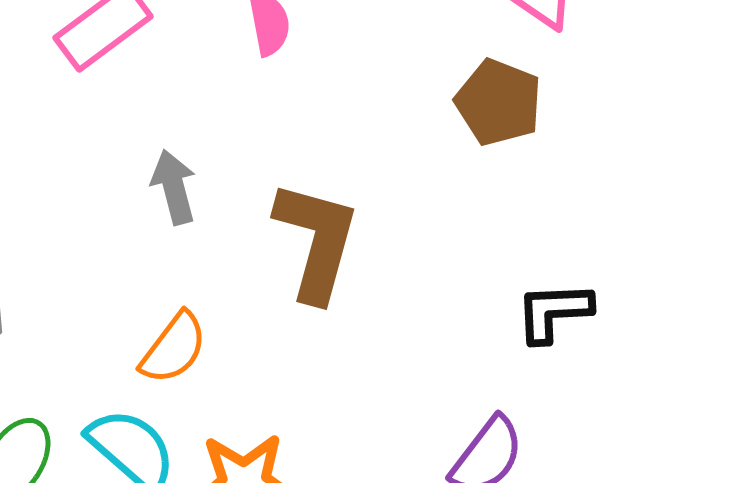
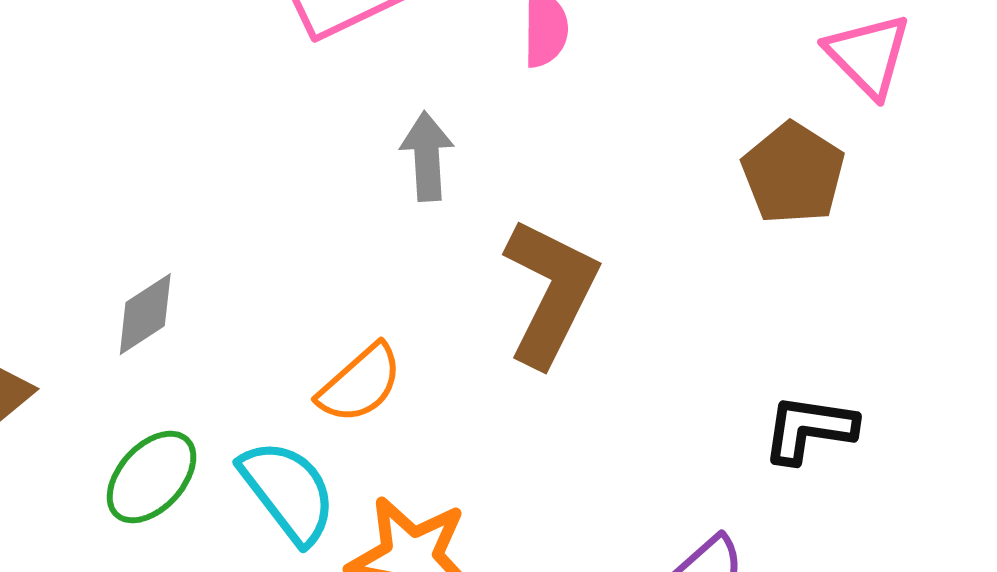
gray arrow: (174, 187) -> (427, 156), moved

